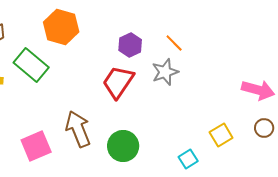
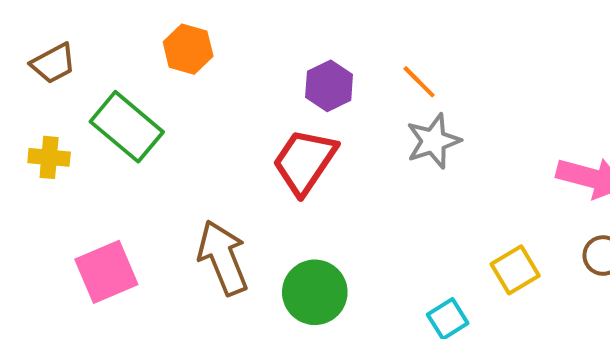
orange hexagon: (61, 27) -> (188, 49), size x0.7
gray star: (165, 72) -> (433, 141), moved
pink square: (36, 146) -> (106, 272), moved

